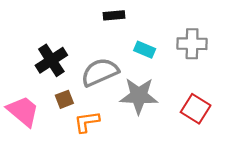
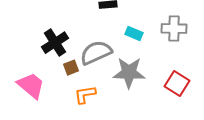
brown square: (64, 99) -> (71, 68), moved

